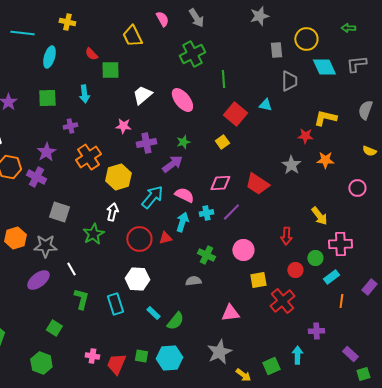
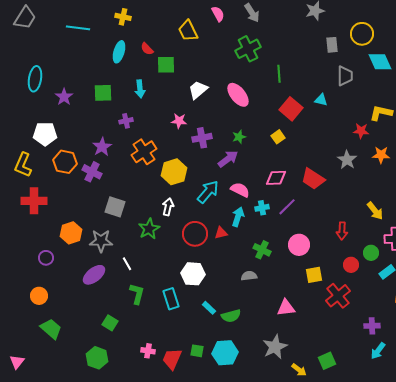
cyan ellipse: (49, 57) -> (119, 52), moved
green semicircle: (175, 321) -> (231, 316), turned 36
cyan arrow: (297, 355) -> (378, 351), moved, turned -144

